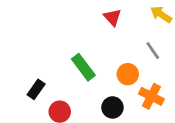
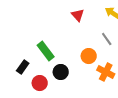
green rectangle: (83, 67) -> (46, 51), moved
black circle: (112, 107) -> (61, 72), moved

